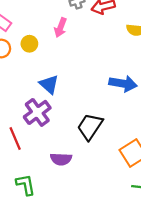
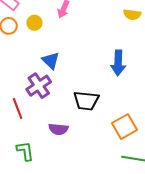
blue arrow: (123, 84) -> (118, 63), turned 80
black trapezoid: (90, 127) -> (86, 101), turned -120

